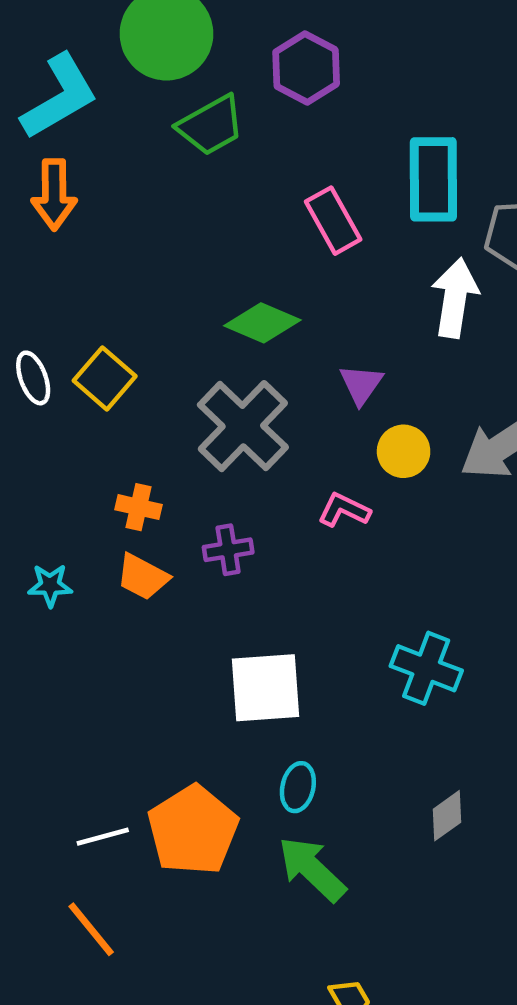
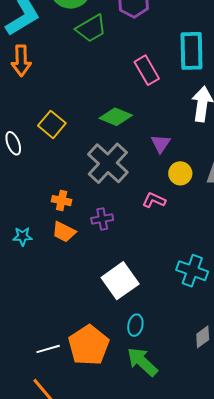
yellow square: (105, 378) -> (52, 124), moved
white square: (266, 688) -> (120, 281), turned -30

